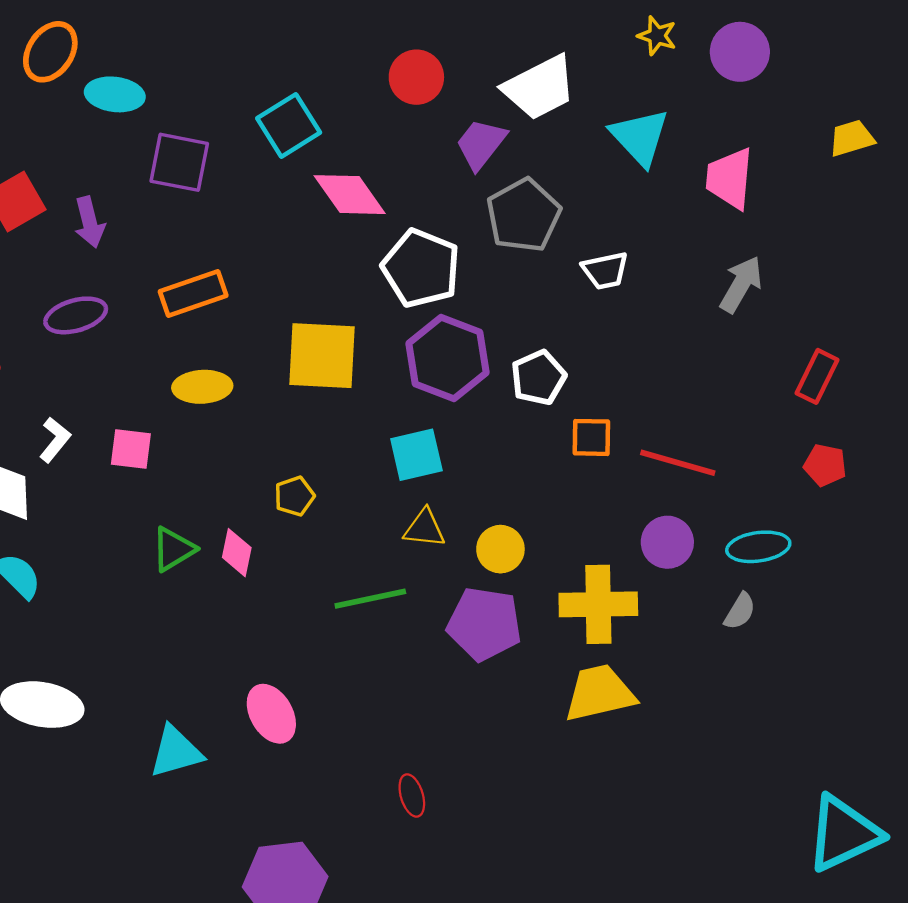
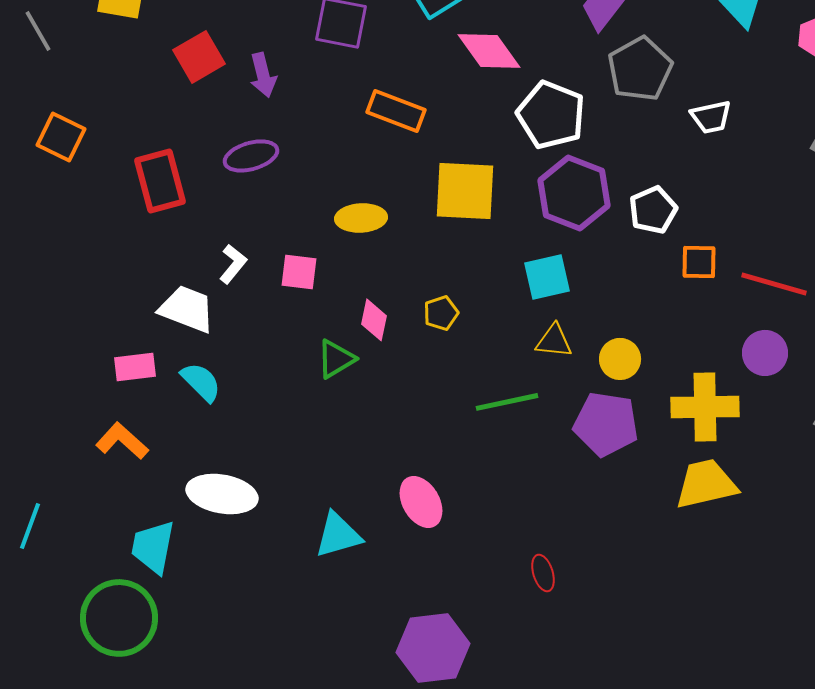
orange rectangle: (193, 294) -> (396, 111), moved, turned 40
pink diamond: (237, 553) -> (374, 320), moved

